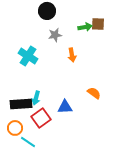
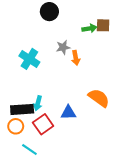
gray star: (55, 35) -> (63, 47), moved
orange semicircle: (94, 93) -> (99, 98), size x1.5
orange circle: (15, 128) -> (16, 126), moved

